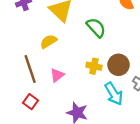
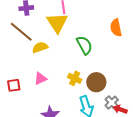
brown line: (30, 69) -> (21, 32), moved, turned -45
red square: (30, 102) -> (14, 85), moved, turned 32

